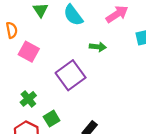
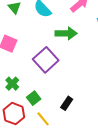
green arrow: (98, 47) -> (66, 33), size x1.5

